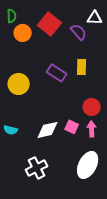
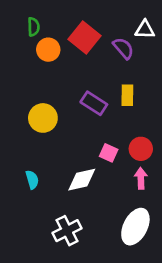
pink square: (72, 127) -> (109, 153), moved
cyan semicircle: (11, 130) -> (32, 180), turned -120

